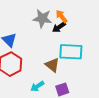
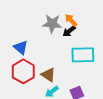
brown triangle: (52, 65) -> (48, 75), moved

